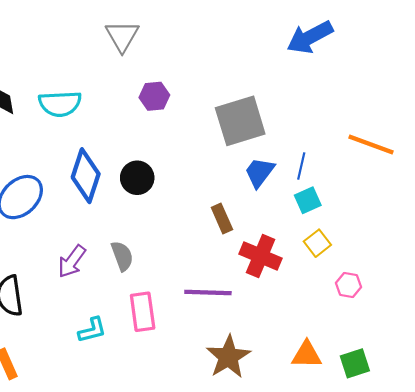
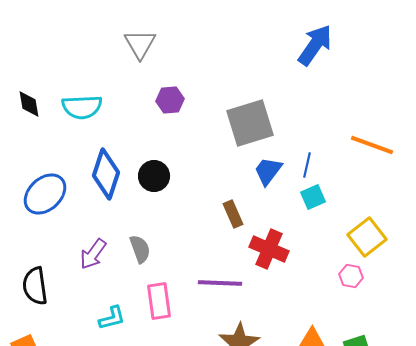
blue arrow: (310, 37) -> (315, 45), turned 153
yellow square: (317, 243) -> (367, 237), moved, size x1.5

